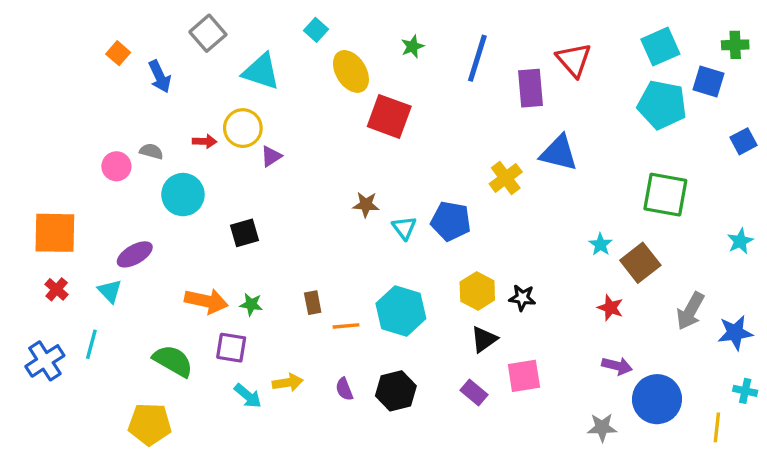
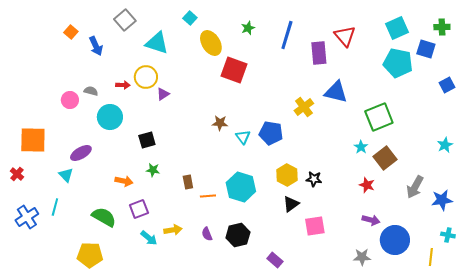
green square: (665, 195) -> (379, 117), moved, turned -32
red cross: (57, 289) -> (17, 174), moved
orange arrow: (206, 301) -> (124, 181), size x0.7
green star: (251, 304) -> (153, 170), moved
purple square: (231, 348) -> (139, 209), turned -30
purple rectangle: (474, 392) -> (275, 260), moved

